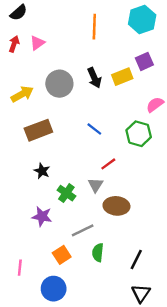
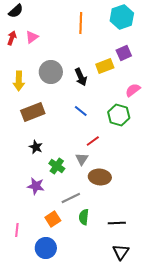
black arrow: (94, 78) -> (81, 77), moved
yellow arrow: (22, 94) -> (19, 81), turned 120
black line: (136, 259) -> (117, 223), turned 60

